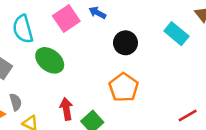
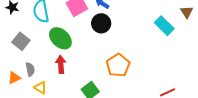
black circle: (125, 43) -> (101, 23), moved
red arrow: (66, 109) -> (61, 64), moved

